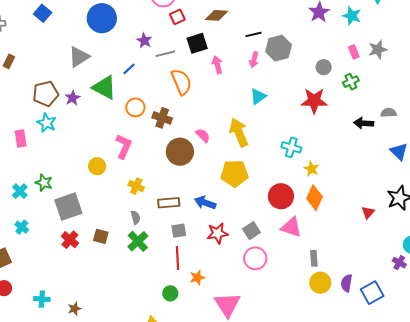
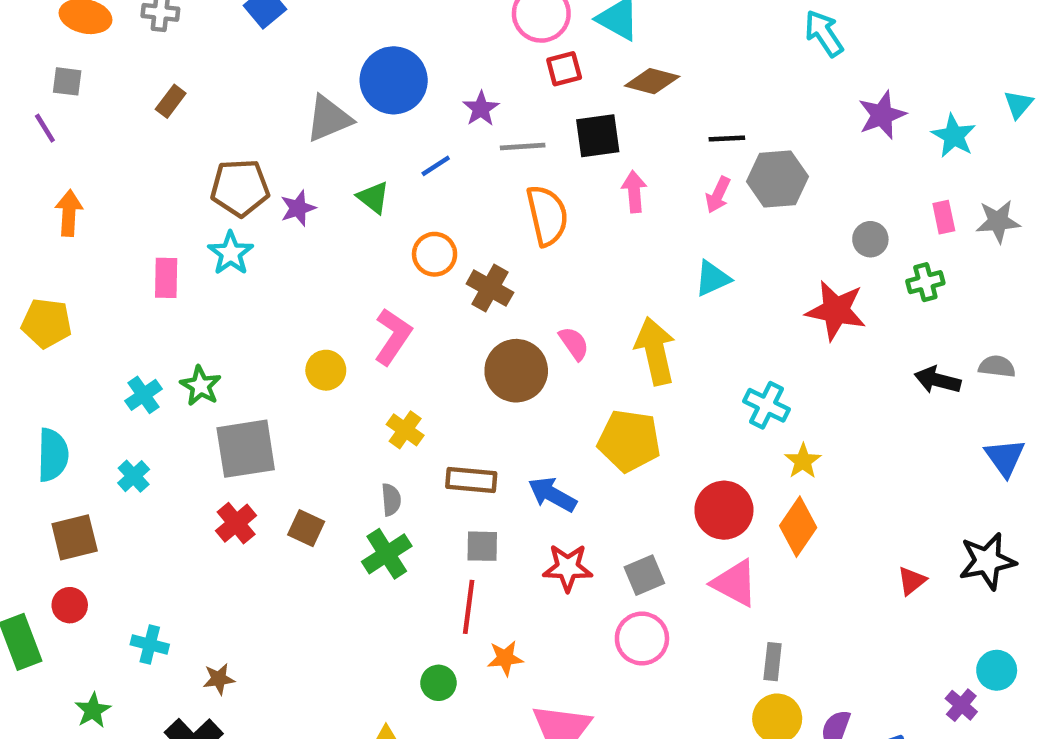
blue circle: (102, 18) -> (394, 80), moved
green triangle: (104, 87) -> (373, 197), size x0.6

